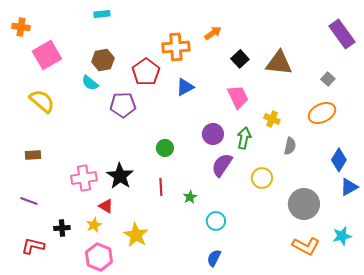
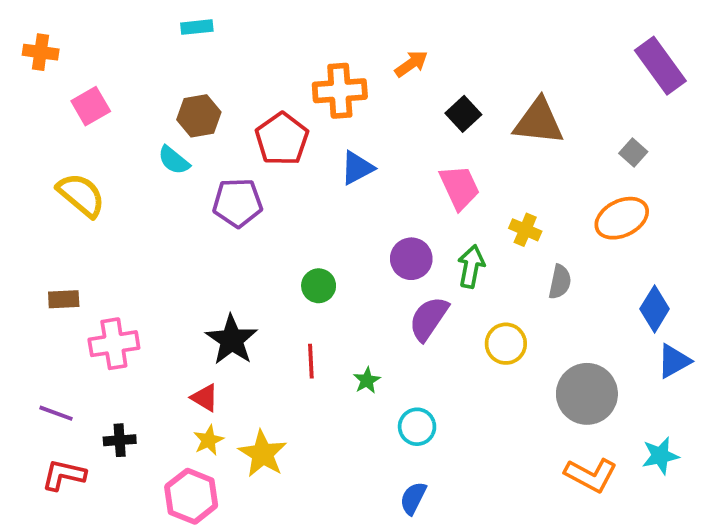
pink square: (47, 55) -> (91, 106), size x0.7
pink cross: (84, 178) -> (114, 344), moved
purple line: (29, 201) -> (56, 413), moved
yellow star: (94, 225) -> (209, 440), moved

